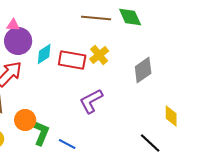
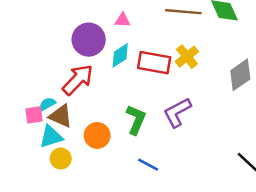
pink triangle: (13, 25) -> (123, 20), moved
green L-shape: (41, 133) -> (136, 120), moved

